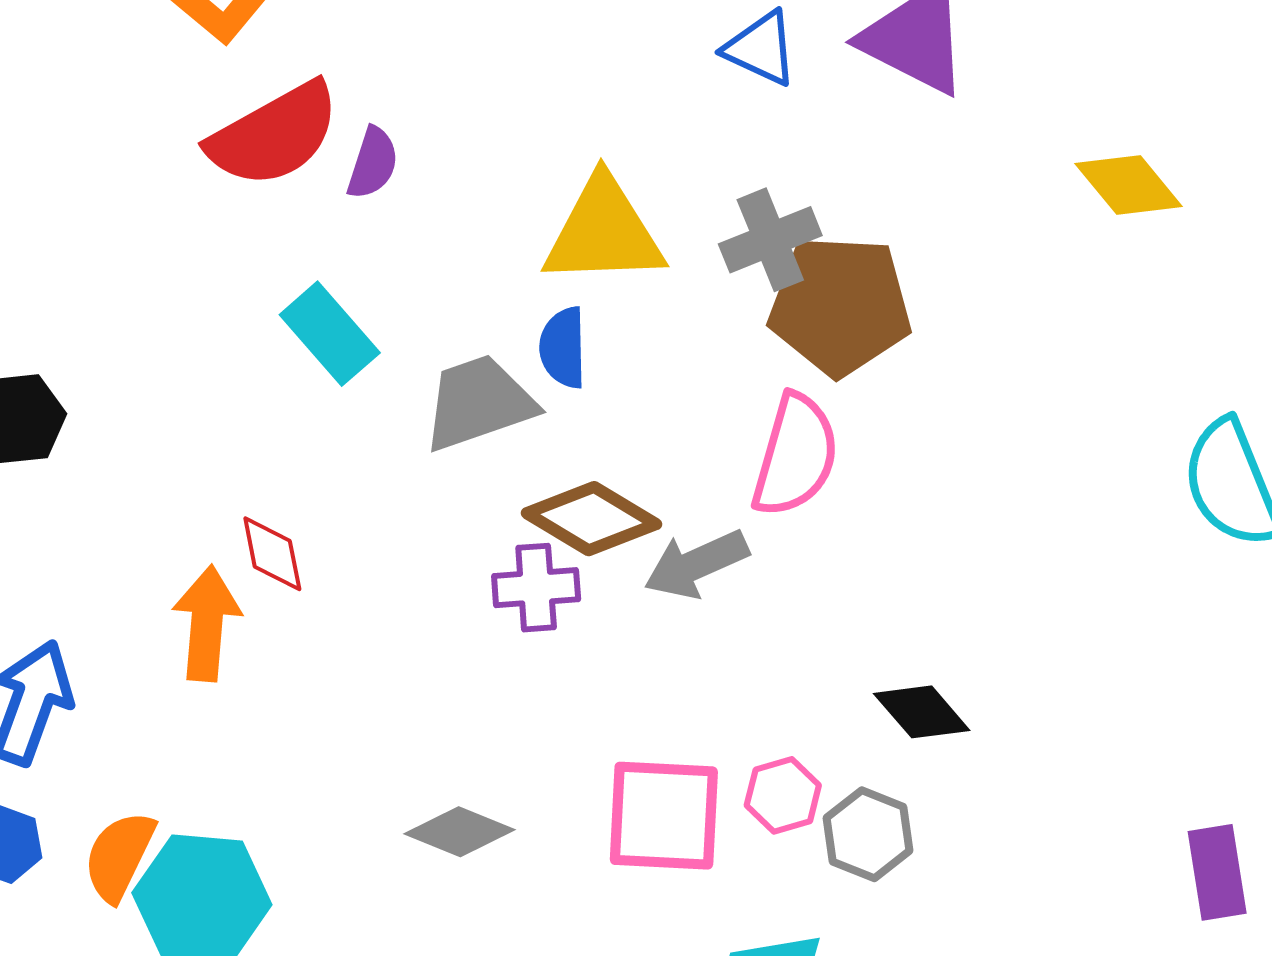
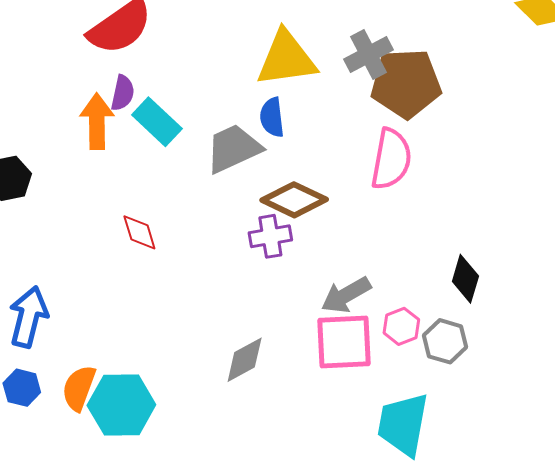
purple semicircle: (373, 163) -> (123, 93), moved
gray arrow: (696, 564) -> (346, 295), moved
orange arrow: (207, 623) -> (97, 121), moved
black diamond: (922, 712) -> (465, 279), turned 63
gray diamond: (459, 832) -> (245, 360), turned -45

